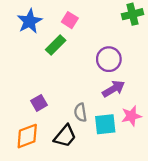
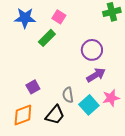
blue star: (30, 21) -> (25, 18), turned 30
cyan square: (105, 124) -> (89, 105), turned -36

